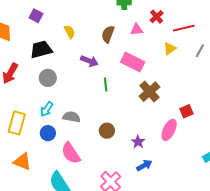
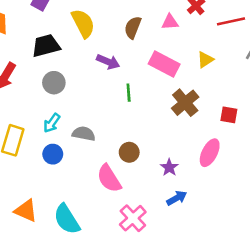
yellow semicircle: (70, 32) -> (83, 23), size x1.6
yellow triangle: (170, 49) -> (205, 60), moved
red square: (186, 111) -> (229, 115), moved, turned 32
pink semicircle: (71, 153) -> (109, 178), moved
orange triangle: (22, 162) -> (26, 211), moved

